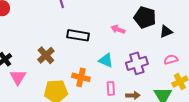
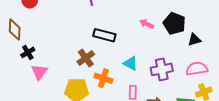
pink arrow: (118, 29) -> (147, 24), moved
brown cross: (46, 55) -> (86, 58), moved
pink semicircle: (171, 59) -> (197, 69), size x1.5

